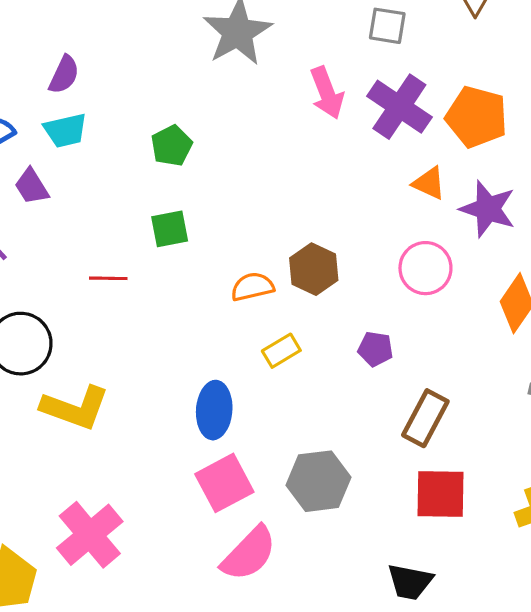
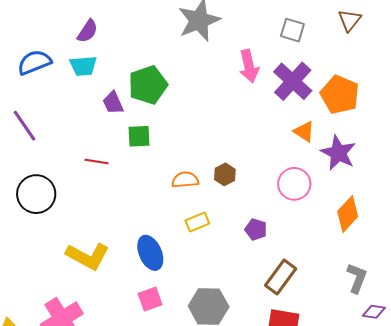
green pentagon: (172, 146) -> (148, 85), size x1.5
purple trapezoid: (32, 187) -> (113, 103), moved
brown hexagon: (314, 269) -> (225, 174), size x0.7
yellow L-shape: (75, 408) -> (88, 256), moved
blue ellipse: (214, 410) -> (150, 253), turned -36
pink square: (224, 483) -> (150, 299), size x0.7

